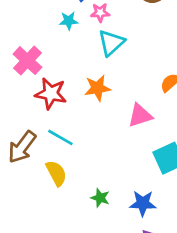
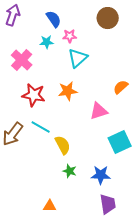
pink cross: (27, 61) -> (22, 60), moved
yellow semicircle: (56, 173) -> (63, 145), moved

